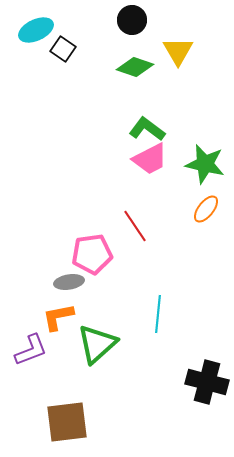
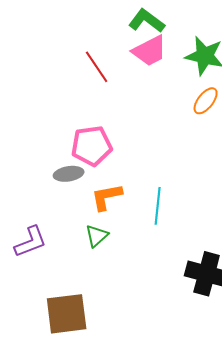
red line: (135, 226) -> (97, 67), moved
orange L-shape: (58, 317) -> (107, 197), moved
green triangle: (97, 344) -> (97, 236), size x0.6

